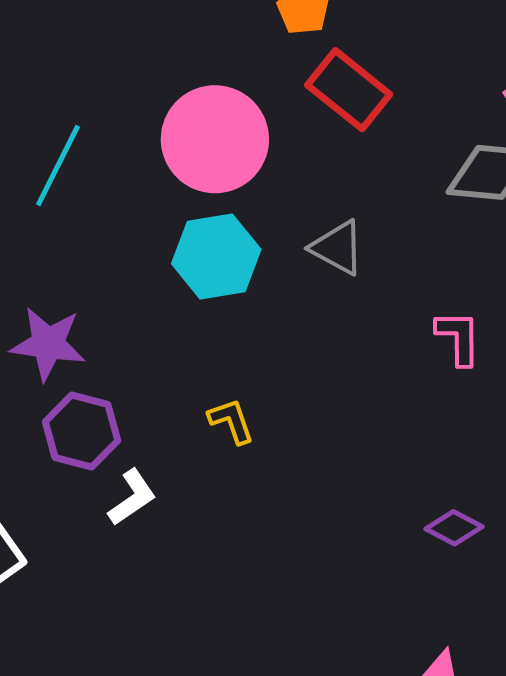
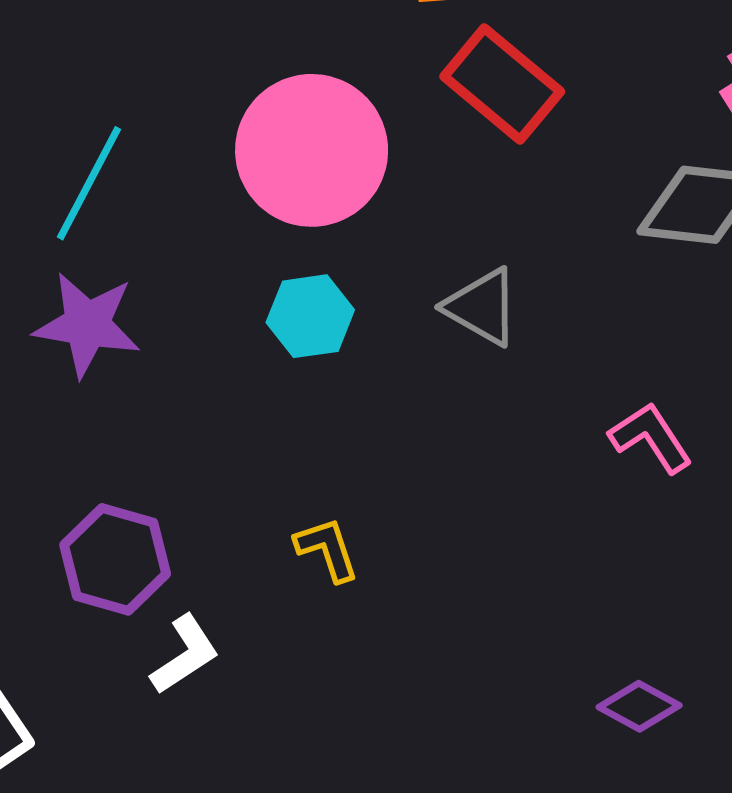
cyan hexagon: (216, 256) -> (310, 316), size x0.7
pink L-shape: (459, 338) -> (651, 438), turned -34
purple star: (48, 344) -> (87, 325), moved

